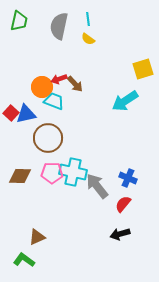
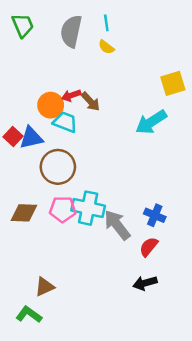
green trapezoid: (19, 21) -> (23, 25), turned -35

